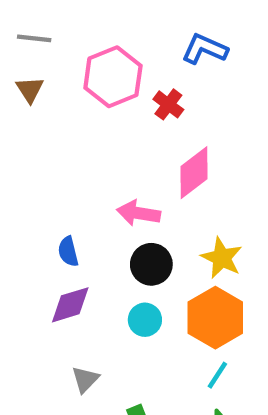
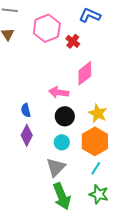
purple diamond: (70, 305) -> (27, 135), turned -45
gray triangle: (85, 379) -> (56, 167), moved, size x1.5

